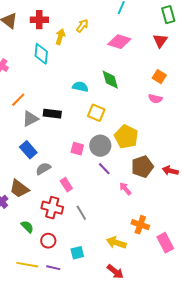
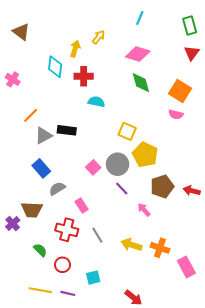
red cross: (39, 20) -> (84, 76), moved
red triangle: (160, 41) -> (192, 53), moved
orange square: (159, 77) -> (180, 91), size x1.5
green diamond: (110, 80) -> (141, 83), moved
yellow square: (96, 113) -> (127, 131), moved
pink square: (77, 149) -> (93, 167), turned 32
brown trapezoid: (19, 189) -> (32, 210), turned -35
yellow arrow: (116, 243) -> (131, 245), moved

